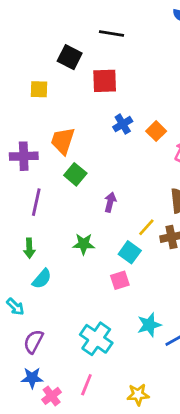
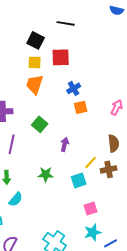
yellow square: (39, 89) -> (35, 62), moved
orange square: (156, 131) -> (81, 107), moved, turned 32
orange trapezoid: (63, 141) -> (35, 84), moved
cyan square: (130, 252) -> (79, 180), turned 35
pink square: (120, 280) -> (91, 208), moved

